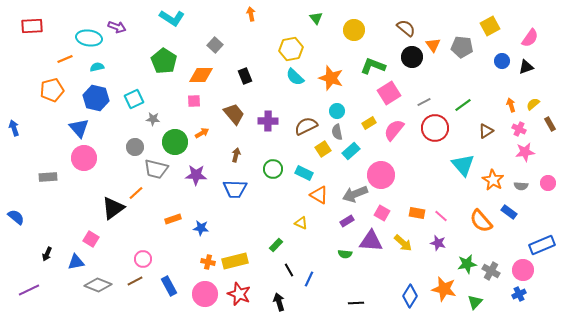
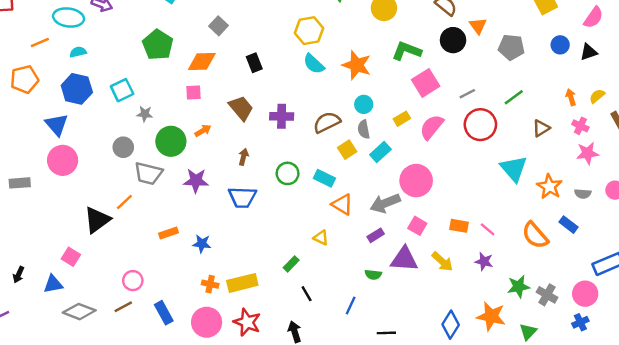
gray pentagon: (462, 47) -> (511, 47), moved
blue line: (309, 279) -> (351, 306), moved

